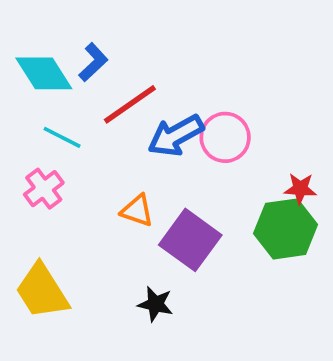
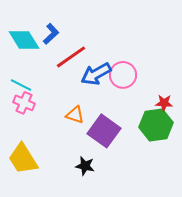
cyan line: (62, 137) -> (21, 85), moved
pink cross: (44, 189) -> (24, 103), turned -30

